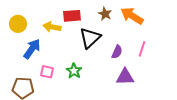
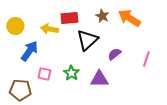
pink line: (142, 49) -> (146, 59), moved
purple semicircle: (117, 52) -> (114, 54), turned -152
purple triangle: (125, 77) -> (99, 79), moved

